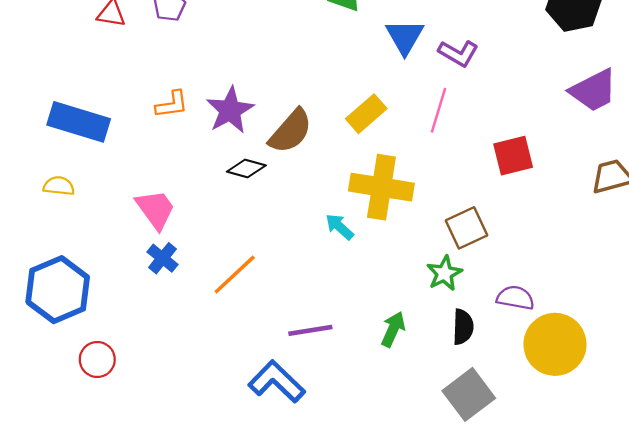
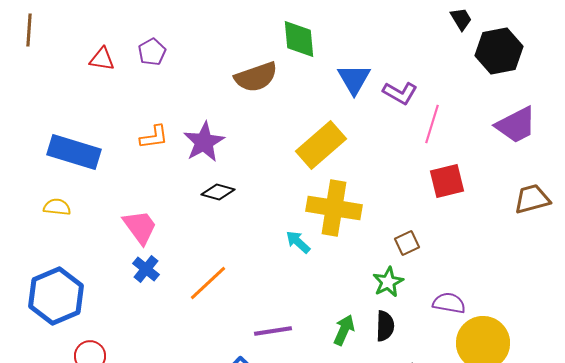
pink line: (439, 110) -> (432, 124), moved
yellow rectangle: (366, 114) -> (321, 145), size x1.4
brown semicircle: (291, 131) -> (256, 77), moved, turned 30
brown square: (466, 228) -> (407, 243), size x0.7
black semicircle: (463, 327) -> (385, 326), moved

